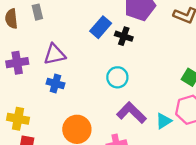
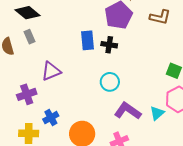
blue rectangle: (101, 27) -> (87, 40), turned -36
purple cross: (17, 63) -> (27, 94), moved
blue cross: (55, 83) -> (51, 118), moved, turned -35

